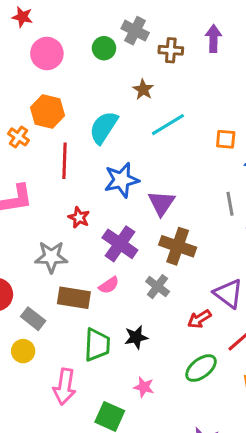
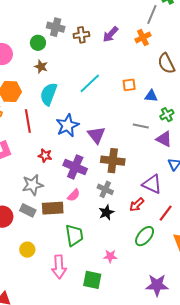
purple arrow: (213, 39) -> (110, 34), moved, turned -126
brown star: (143, 90) -> (41, 67), moved
gray line: (230, 204) -> (141, 126), turned -56
gray rectangle: (33, 319) -> (28, 210), moved
black star: (136, 337) -> (106, 212), moved

